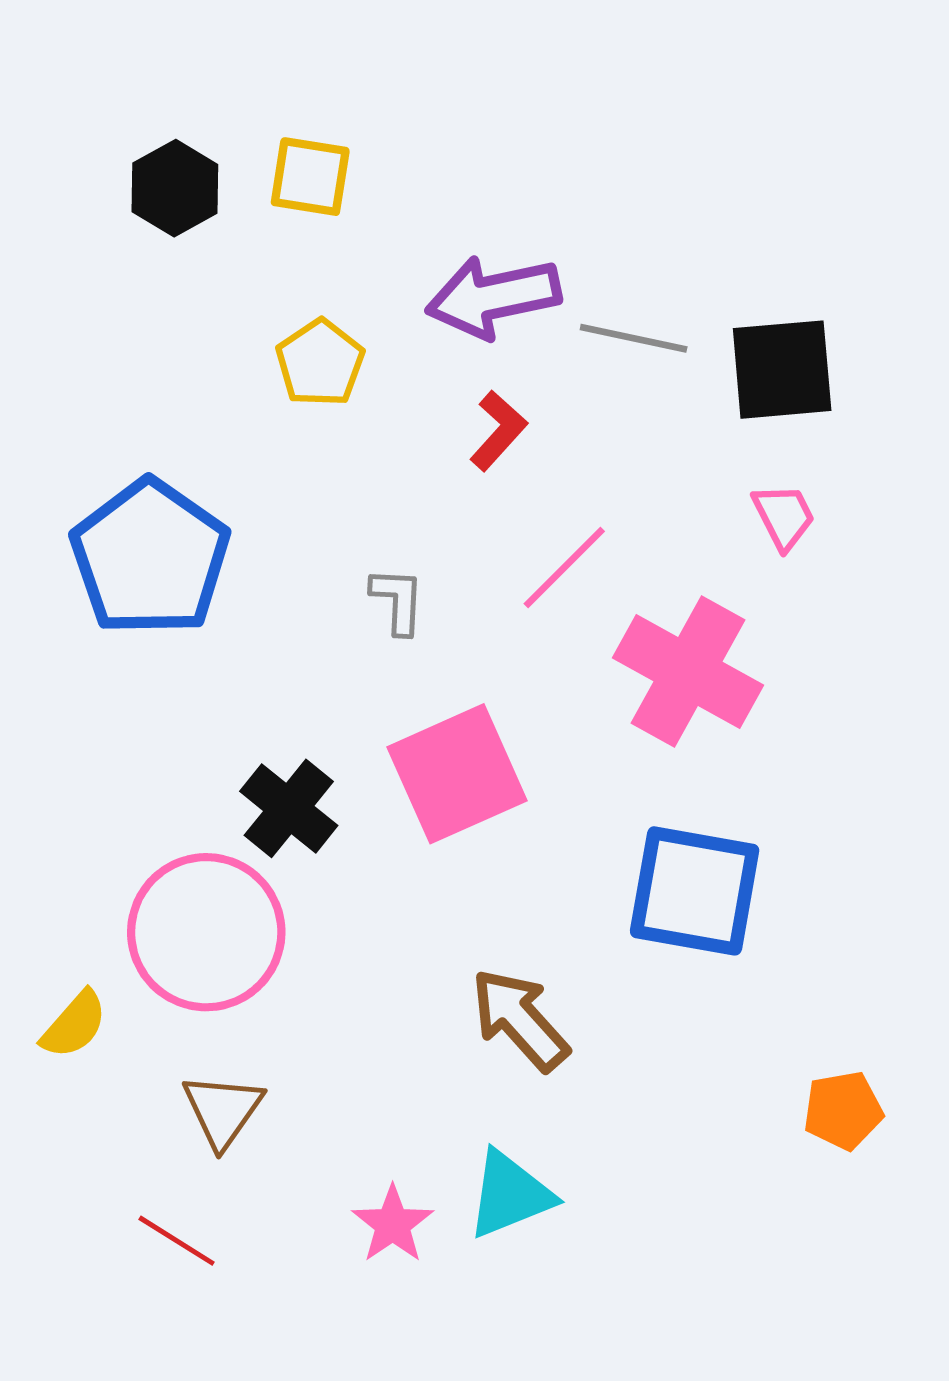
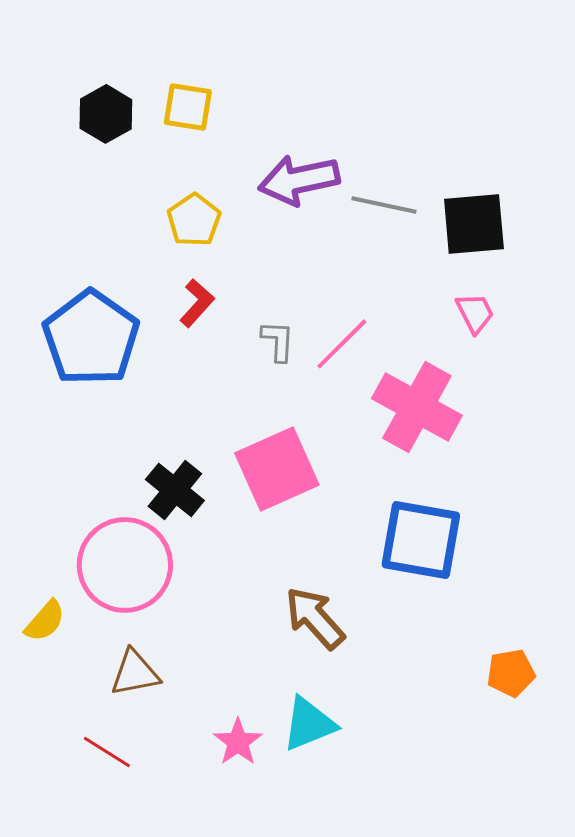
red L-shape: (498, 431) -> (197, 303), moved
gray L-shape: (398, 601) -> (278, 341), moved
brown triangle: (223, 1110) -> (135, 673), turned 44

